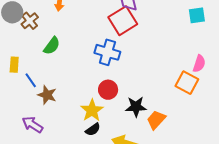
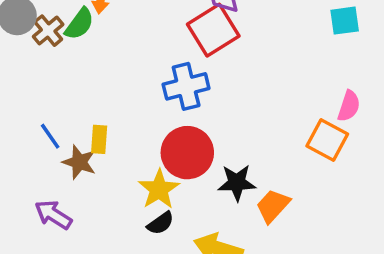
green semicircle: (52, 46) -> (79, 24), moved
blue cross: (107, 52) -> (186, 86), turned -30
yellow rectangle: (14, 65) -> (99, 139), moved
red circle: (108, 90) -> (187, 153), size x1.5

